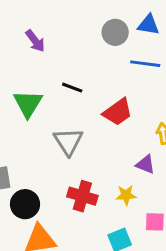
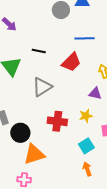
blue line: (145, 64) -> (85, 38), moved
gray triangle: (68, 141) -> (42, 87), turned 40

